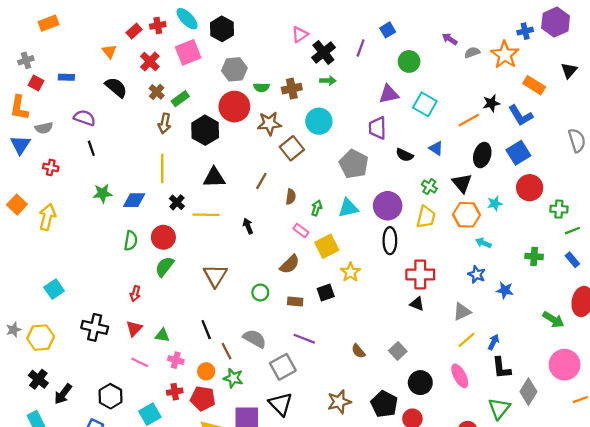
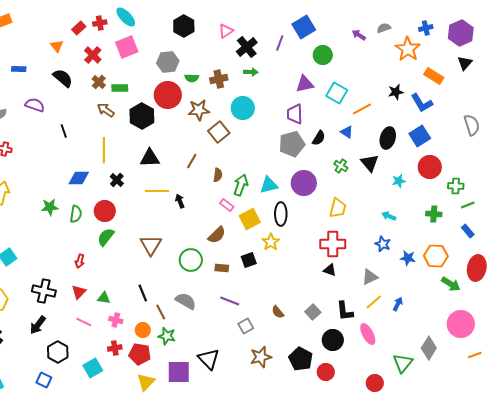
purple hexagon: (556, 22) -> (461, 33), moved
black hexagon: (222, 29) -> (184, 26), moved
blue square: (388, 30) -> (304, 27), size x1.6
gray semicircle: (472, 52) -> (384, 28), moved
green rectangle: (180, 99) -> (120, 88), turned 35
orange line: (469, 120) -> (362, 109), moved
brown arrow: (165, 123) -> (106, 110), turned 114
black line: (91, 148) -> (64, 131), moved
black semicircle: (405, 155) -> (319, 138), turned -84
gray pentagon: (354, 164) -> (292, 144), moved, turned 30
green star: (103, 193) -> (50, 207), moved
green arrow: (317, 208) -> (241, 185), size x1.5
yellow line: (206, 215) -> (157, 191), moved
orange hexagon: (466, 215) -> (436, 256), moved
yellow trapezoid: (426, 217) -> (338, 208), moved
black ellipse: (390, 241) -> (281, 214), moved
green cross: (534, 256) -> (434, 214), moved
green circle: (260, 292) -> (191, 260), size x1.5
gray square: (283, 367) -> (246, 326), moved, size x0.7
black L-shape: (501, 368) -> (345, 311), moved
black arrow: (63, 394) -> (38, 325), moved

